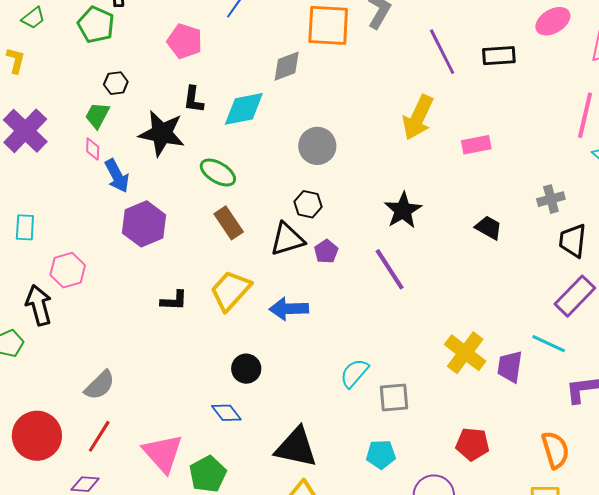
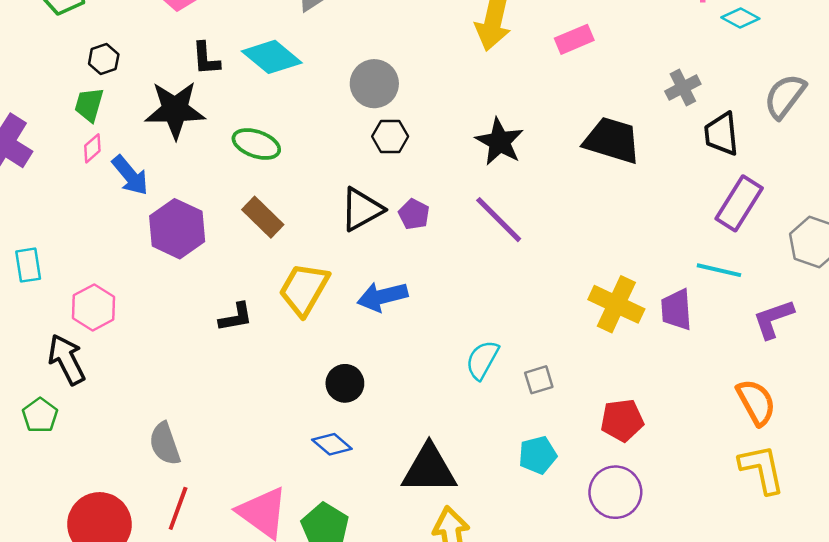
cyan diamond: (244, 109) -> (272, 57), turned 63
pink diamond: (93, 149) -> (92, 148), turned 60
black hexagon: (308, 204) -> (390, 136), moved
brown rectangle: (229, 223) -> (263, 217), moved
black trapezoid: (489, 228) -> (612, 140), size x1.6
gray semicircle: (100, 385) -> (165, 444), turned 128
gray square: (394, 397) -> (539, 380), size x0.7
red pentagon: (472, 444) -> (622, 420), moved

